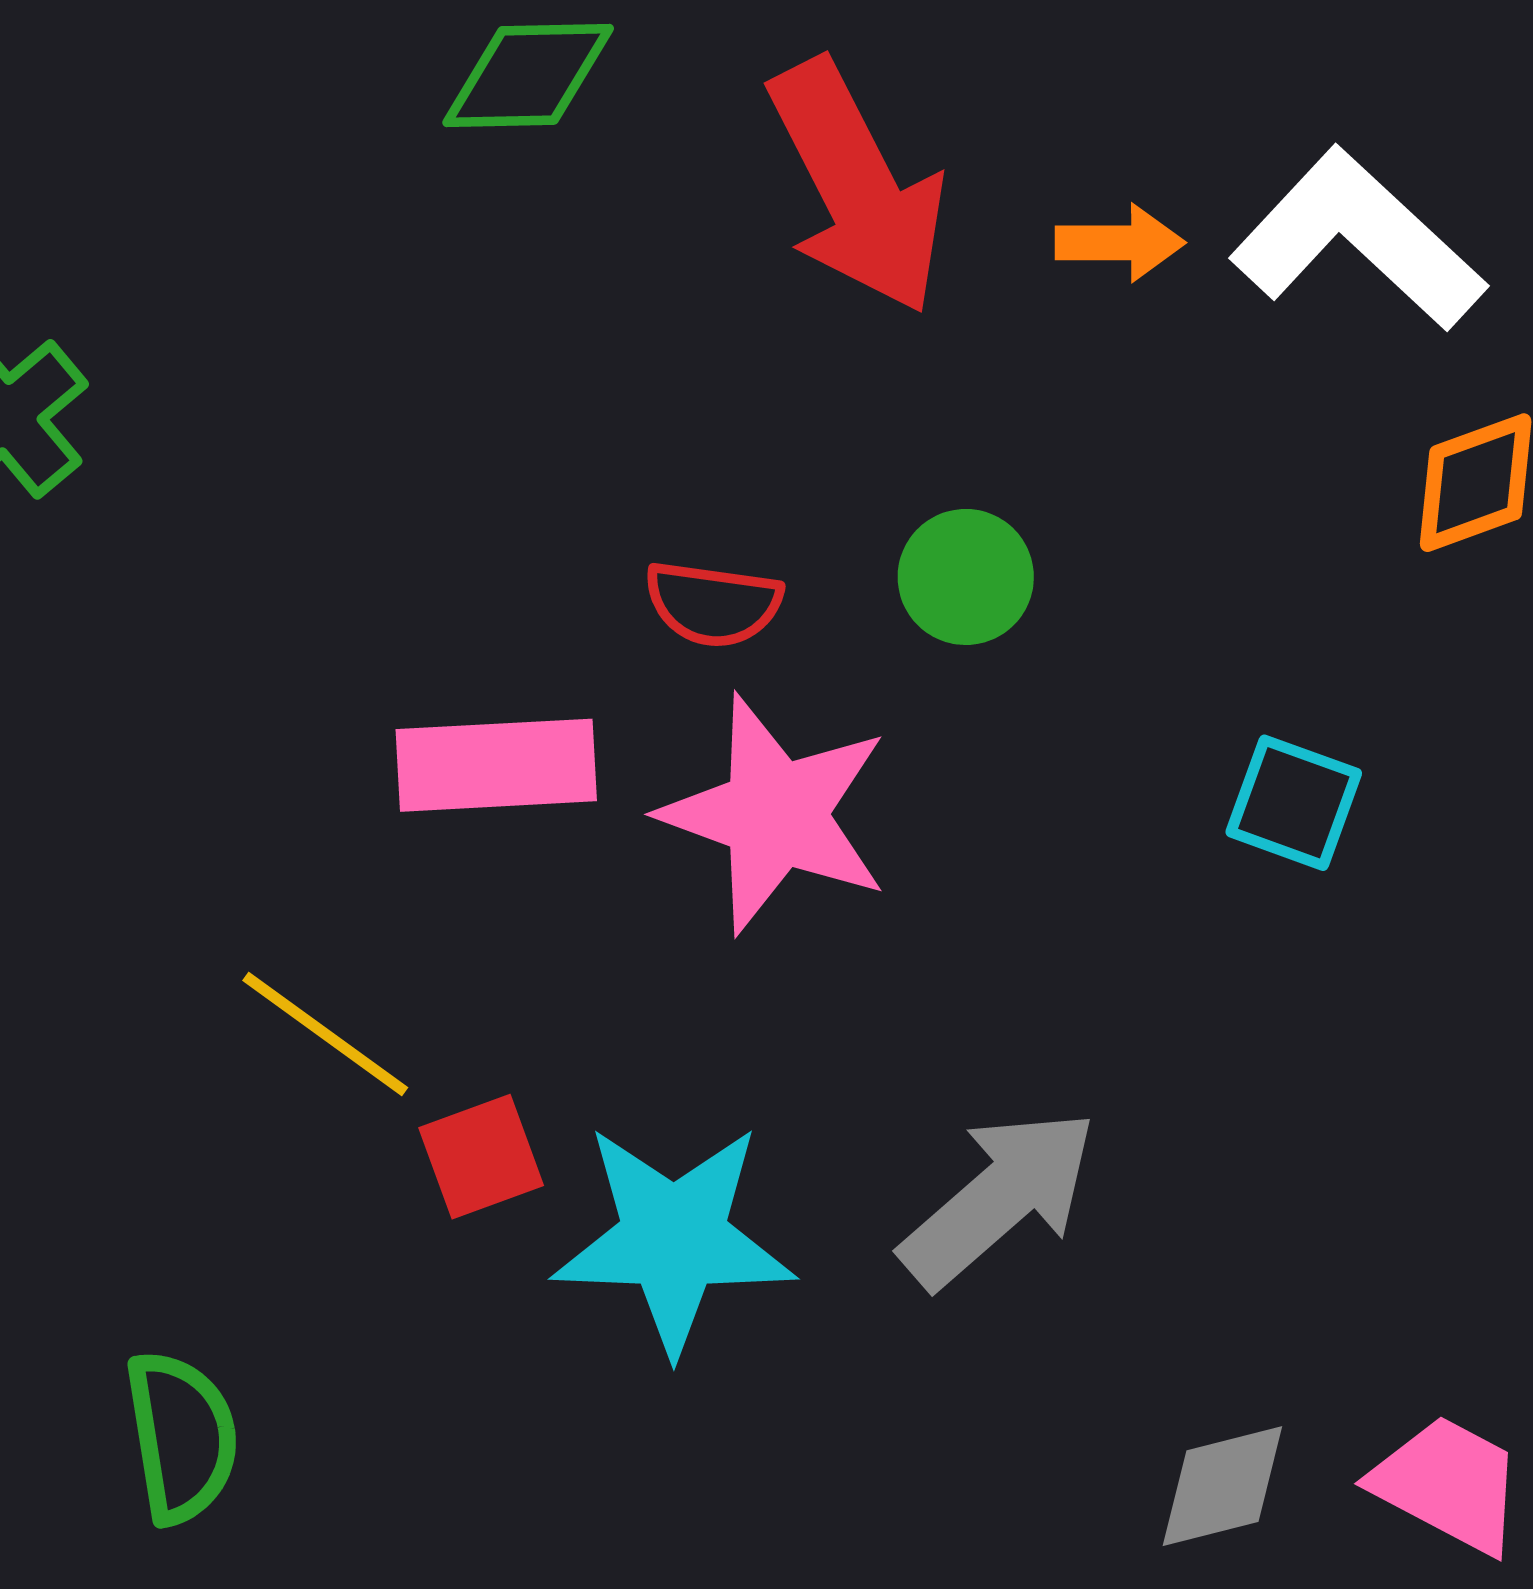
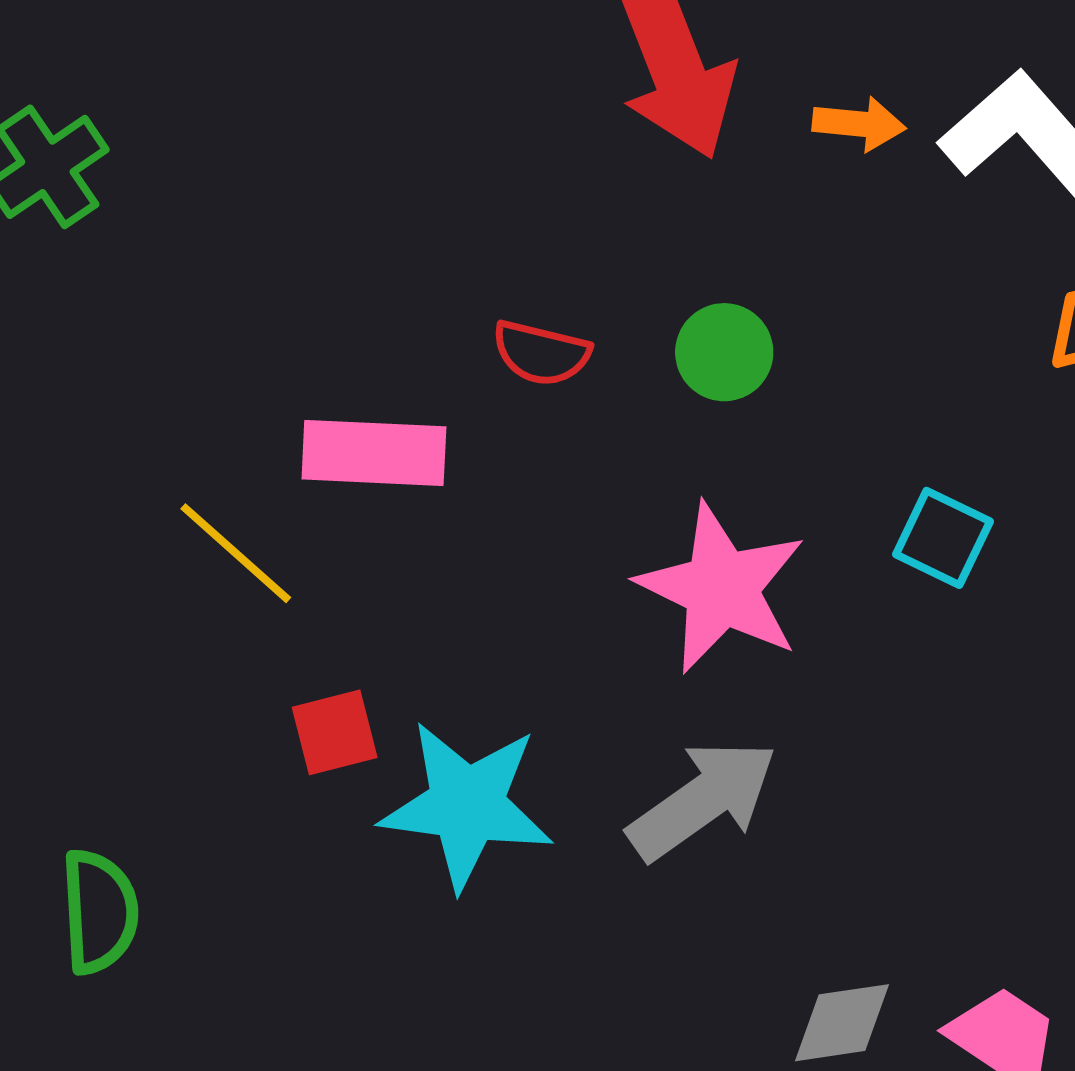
pink star: (775, 814) -> (721, 588), moved
yellow line: (325, 1034) -> (236, 553), moved

